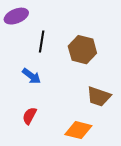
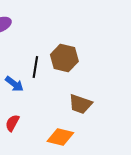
black line: (42, 42) -> (35, 67), moved

